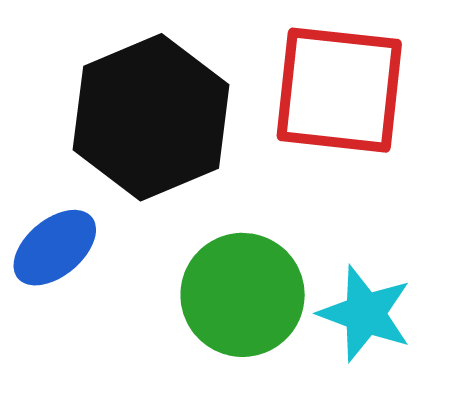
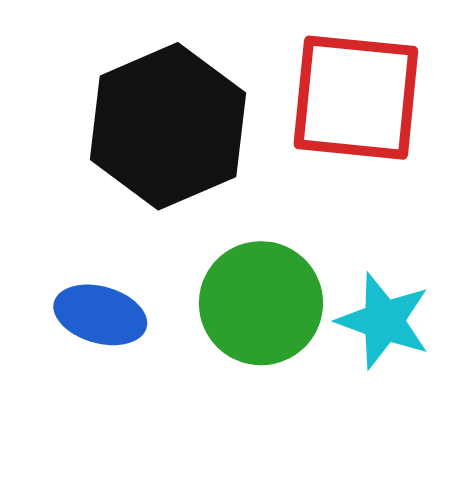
blue ellipse: (55, 248) -> (100, 315), moved, turned 56

